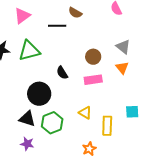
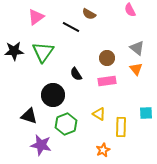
black line: (57, 26) -> (71, 27), turned 30
green triangle: (29, 51) -> (43, 52), turned -40
black triangle: (27, 119) -> (29, 116), moved
purple star: (27, 144) -> (41, 145), size x1.5

